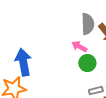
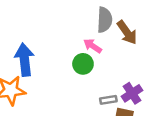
green circle: (87, 63) -> (83, 64), moved

